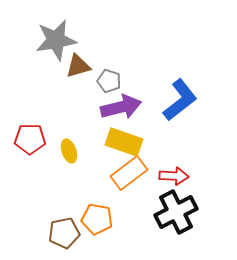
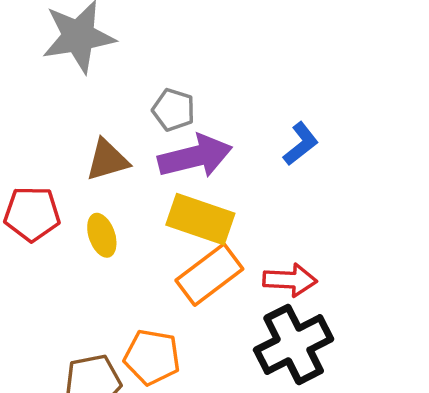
brown triangle: (78, 66) -> (107, 160), moved
blue L-shape: (180, 100) -> (301, 144), size x0.6

